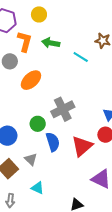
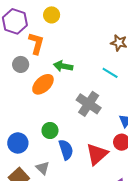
green arrow: (51, 43) -> (63, 66), moved
cyan line: (81, 57) -> (110, 73), moved
gray cross: (63, 109) -> (89, 104), moved, turned -30

